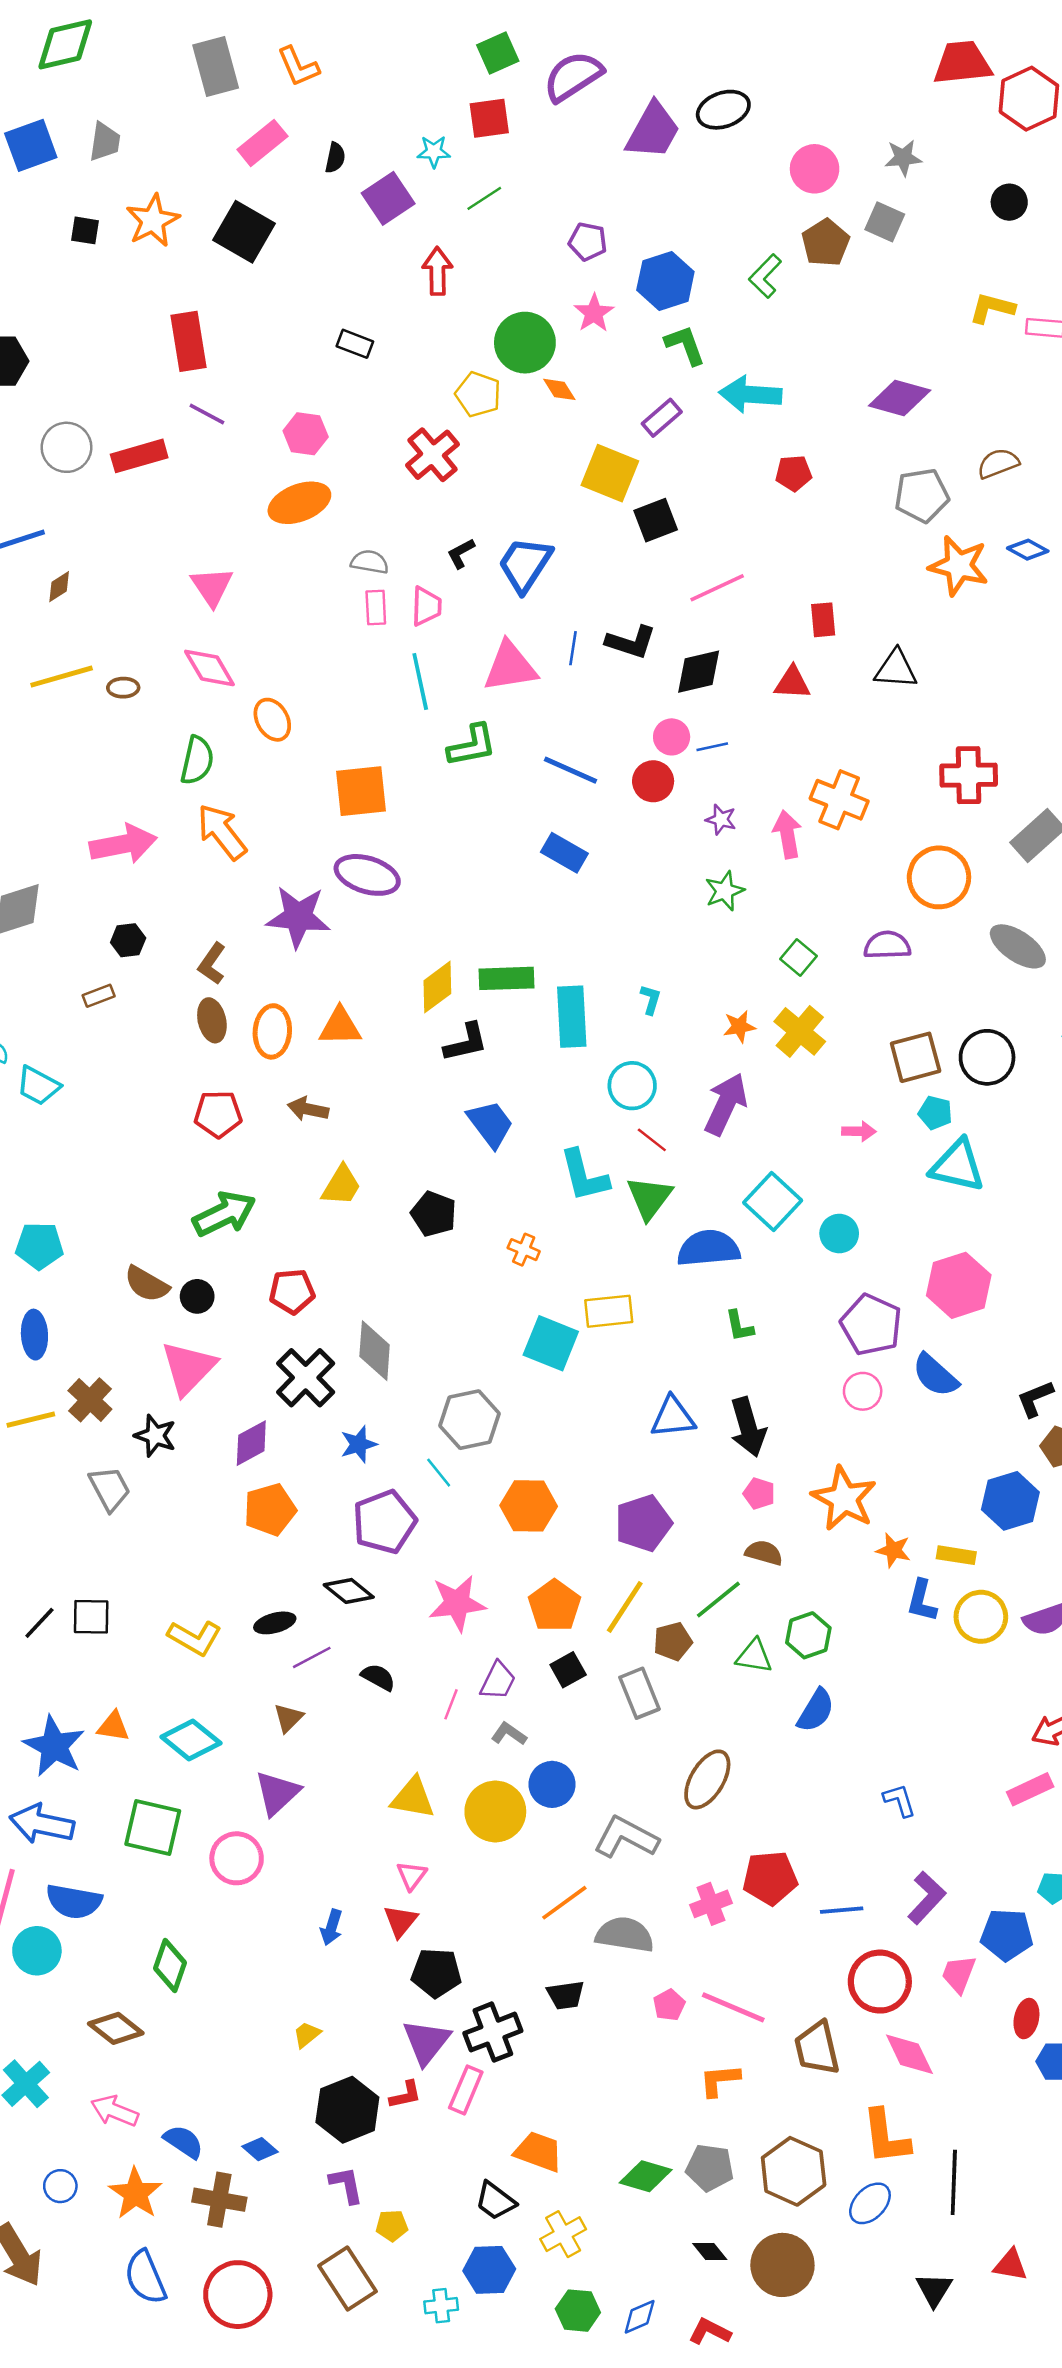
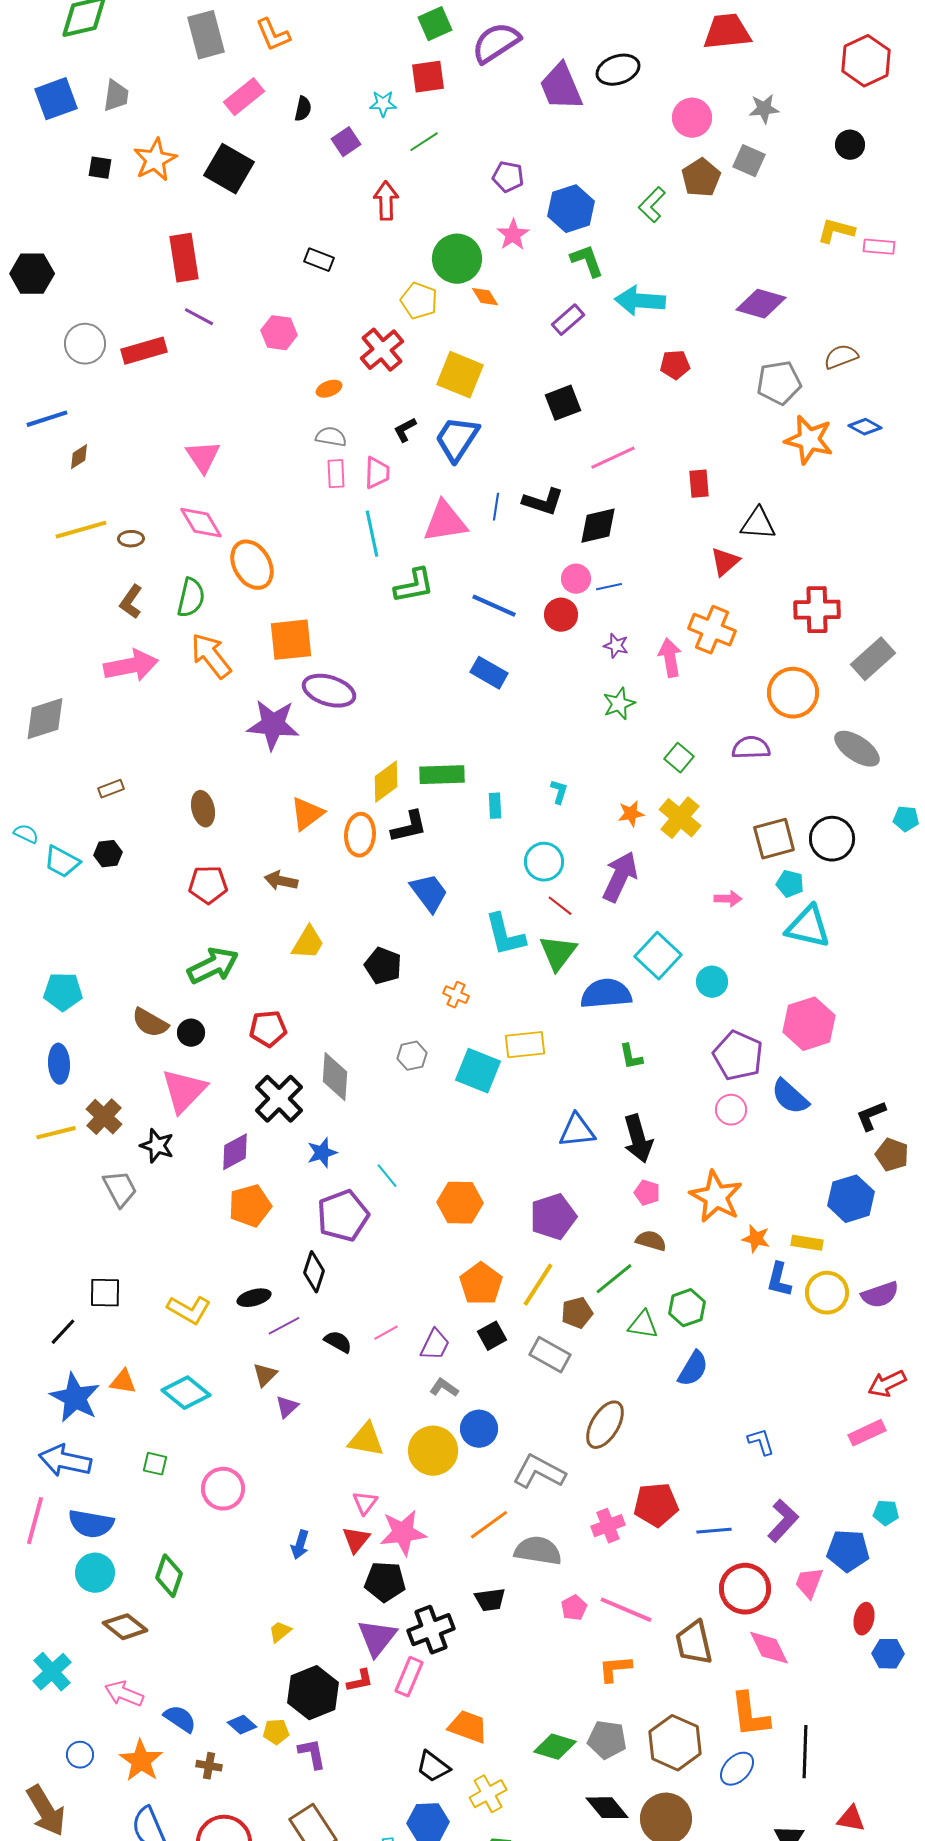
red trapezoid: (962, 63) -> (727, 32), moved
purple trapezoid: (653, 131) -> (561, 87), turned 128
purple square: (388, 198) -> (346, 142), size x0.7
yellow square: (610, 473) -> (460, 375), moved
orange ellipse: (299, 503) -> (329, 389), moved, size x0.5
red triangle: (792, 683) -> (725, 562), moved, turned -44
orange ellipse: (272, 720) -> (252, 565), size x1.4
orange square: (361, 791) -> (291, 640), moved
black hexagon: (128, 940) -> (108, 854), moved
brown L-shape: (212, 964) -> (131, 602), moved
cyan rectangle: (572, 1017) -> (495, 806), size x0.5
orange triangle: (340, 1027) -> (307, 814), turned -36
orange ellipse: (272, 1031) -> (360, 835), moved
gray hexagon: (469, 1420) -> (412, 1056), moved, size x0.6
black diamond: (349, 1591) -> (314, 1272), turned 69
pink star: (457, 1603) -> (403, 1533), moved
black line: (39, 1623) -> (63, 1332), moved
gray rectangle: (640, 1693) -> (550, 1355), turned -39
pink line: (451, 1704) -> (386, 1333), moved, turned 40
purple triangle: (277, 1793) -> (287, 1407), moved, size x0.6
green square: (153, 1828) -> (155, 1464), size x0.5
cyan circle: (37, 1951) -> (95, 1573), moved
brown cross: (219, 2200) -> (209, 1766), size x0.6
yellow pentagon: (392, 2226) -> (276, 1732), moved
black diamond: (710, 2251) -> (607, 1808), size x1.5

